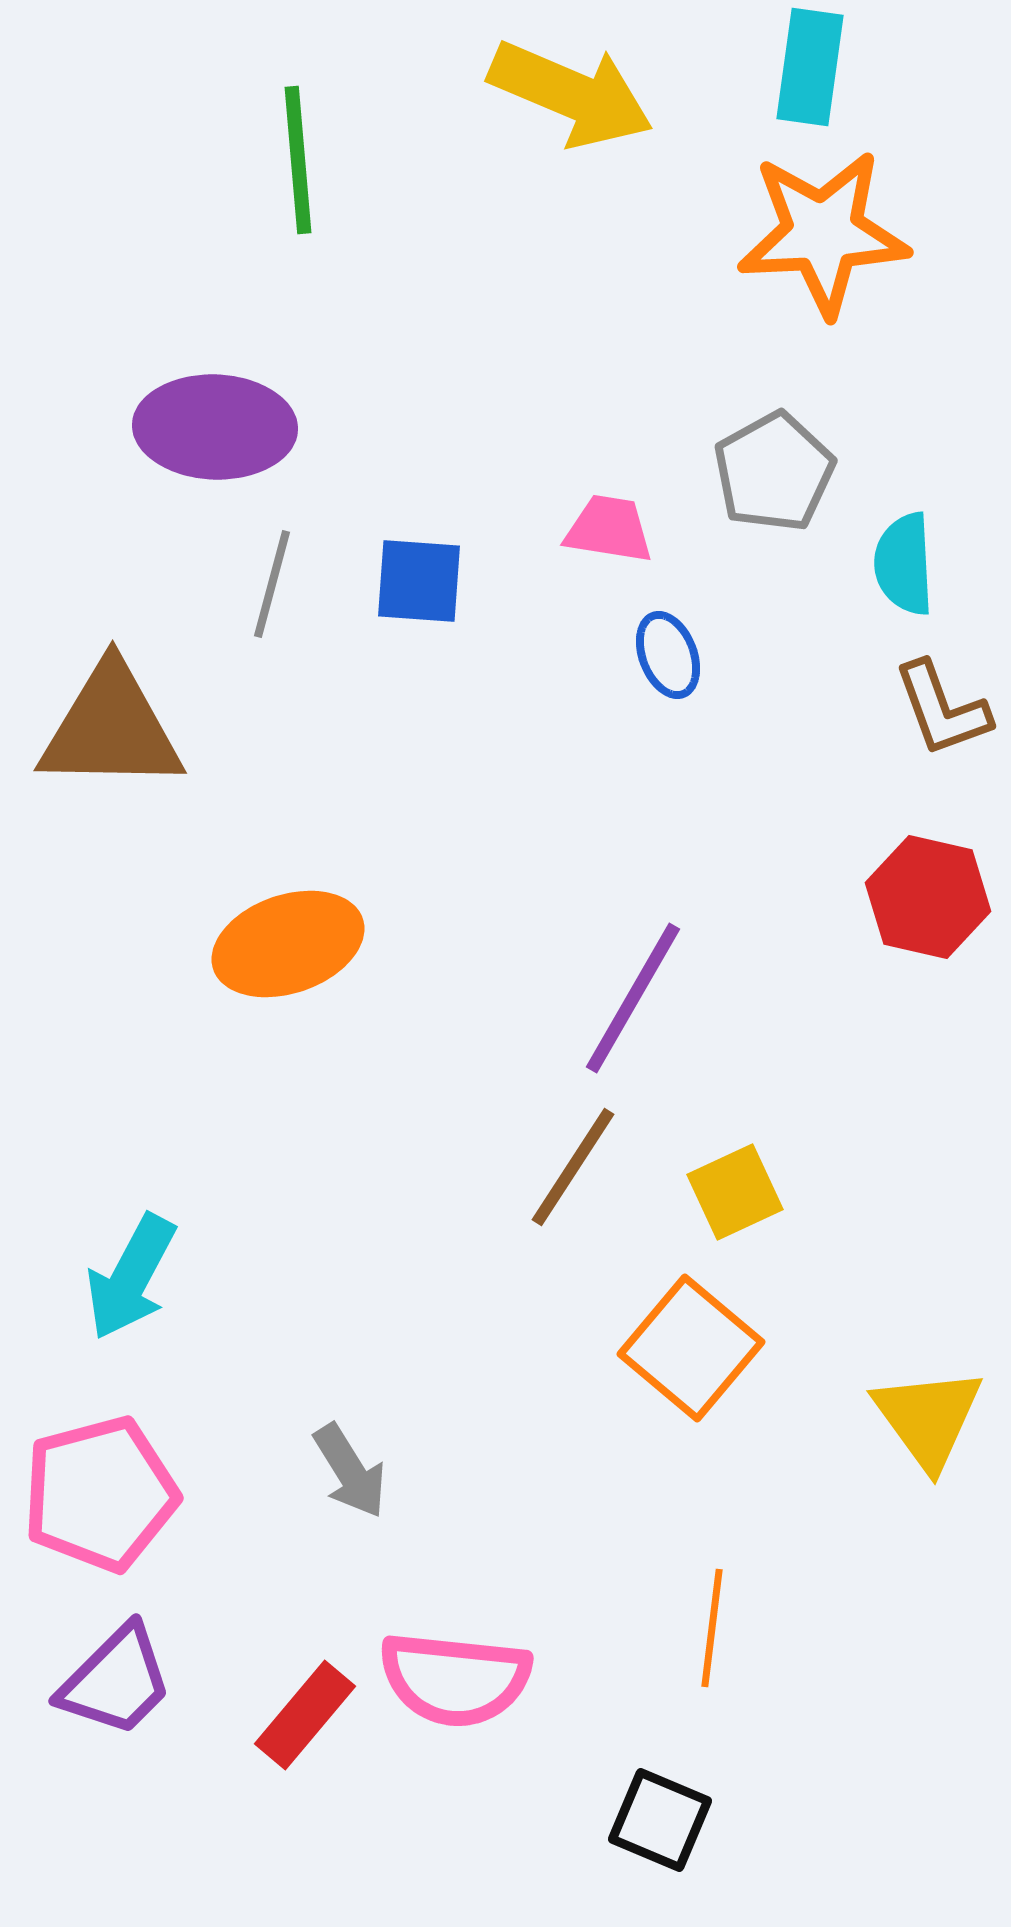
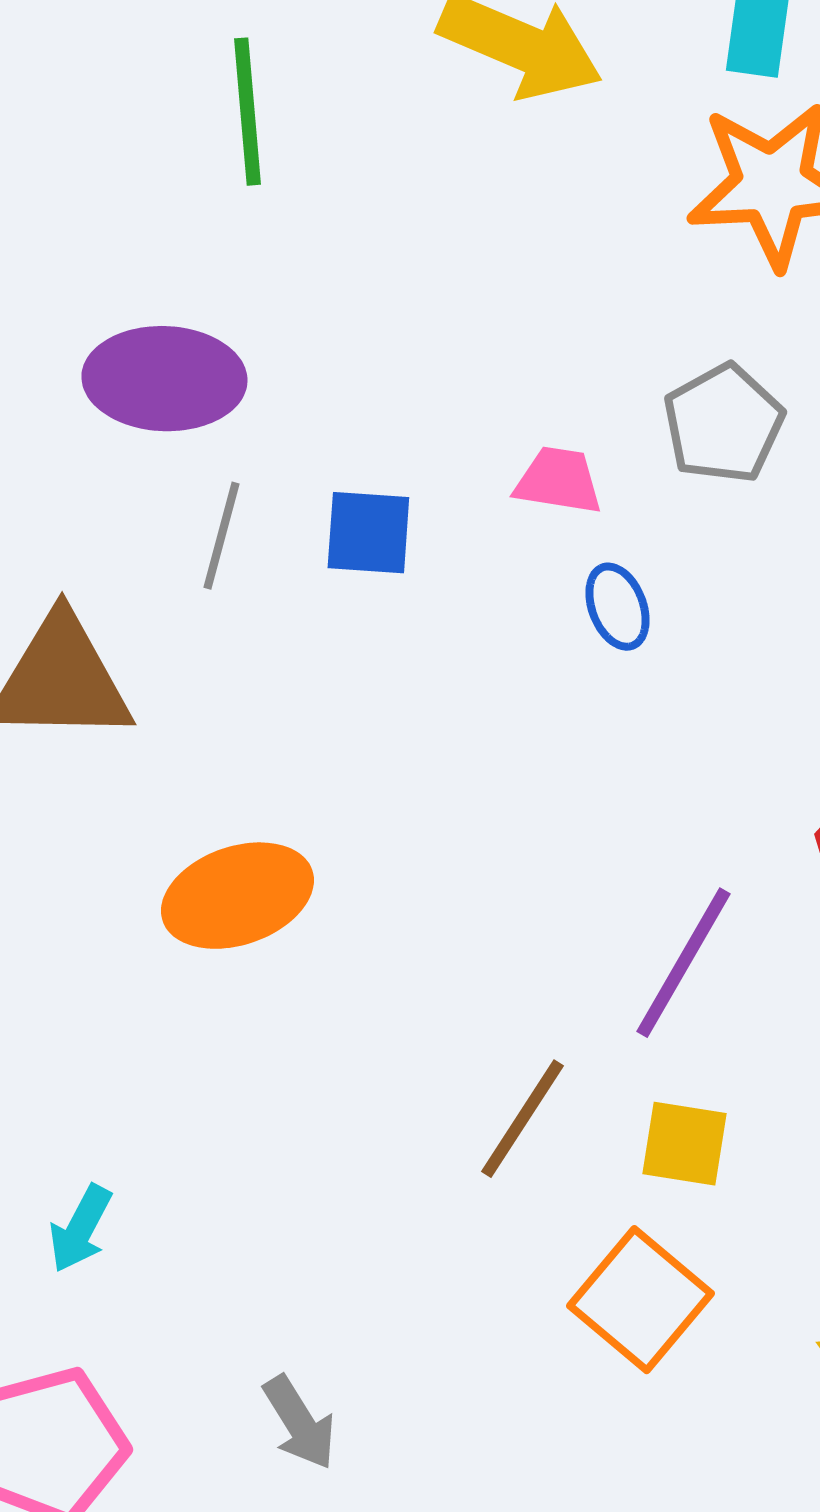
purple line: (633, 998) -> (683, 963), moved
yellow square: (735, 1192) -> (684, 1144), turned 34
cyan arrow: (131, 1277) -> (80, 1229), size x0.7

